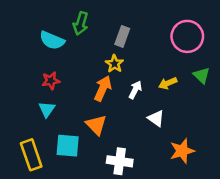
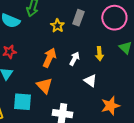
gray rectangle: (122, 36) -> (78, 18), moved
yellow star: (114, 64) -> (57, 26), moved
yellow arrow: (168, 83) -> (99, 54), turned -72

